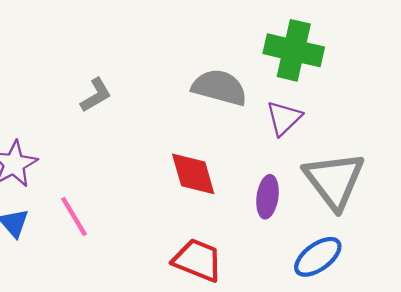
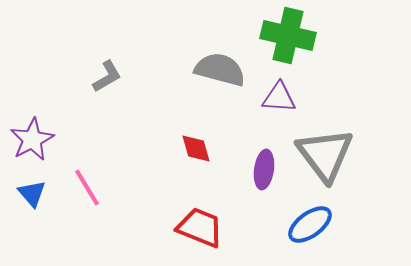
purple triangle: (284, 118) -> (279, 97), turned 48
red diamond: (193, 174) -> (196, 148), size x0.7

